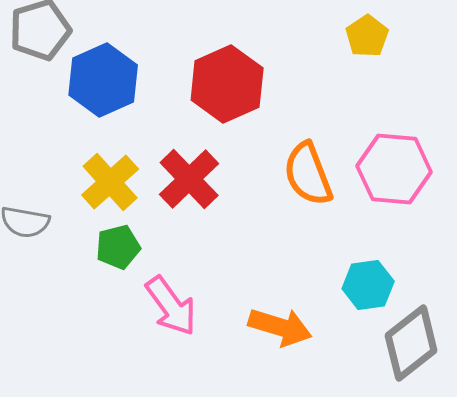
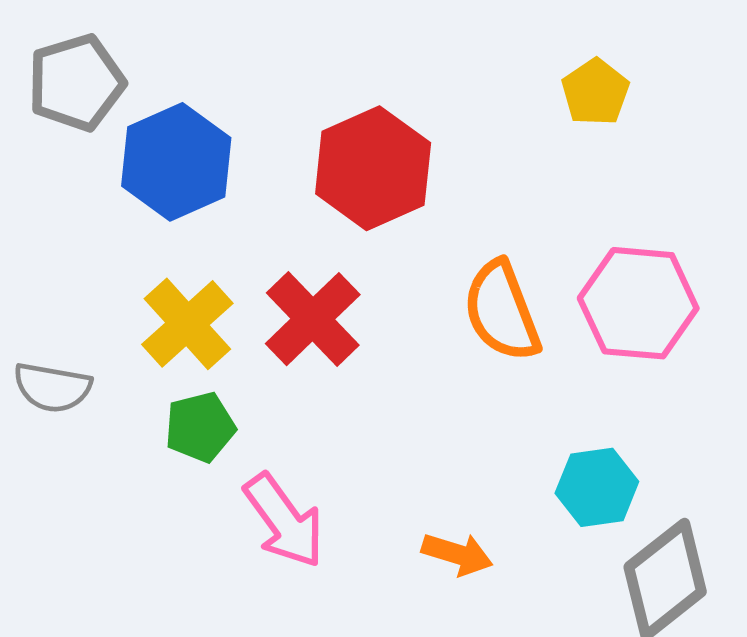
orange arrow: (280, 327) -> (457, 554), size x0.7

